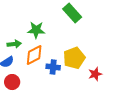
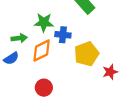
blue cross: (53, 67) -> (63, 35), moved
red circle: (12, 82) -> (44, 88), moved

